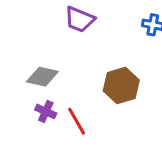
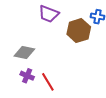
brown hexagon: (121, 85) -> (79, 31), moved

